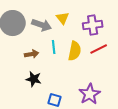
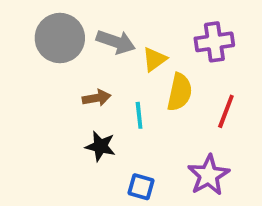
yellow triangle: (63, 18) -> (154, 59), moved, turned 32
cyan line: (54, 47) -> (139, 115), moved
red line: (99, 49) -> (226, 111), moved, turned -42

